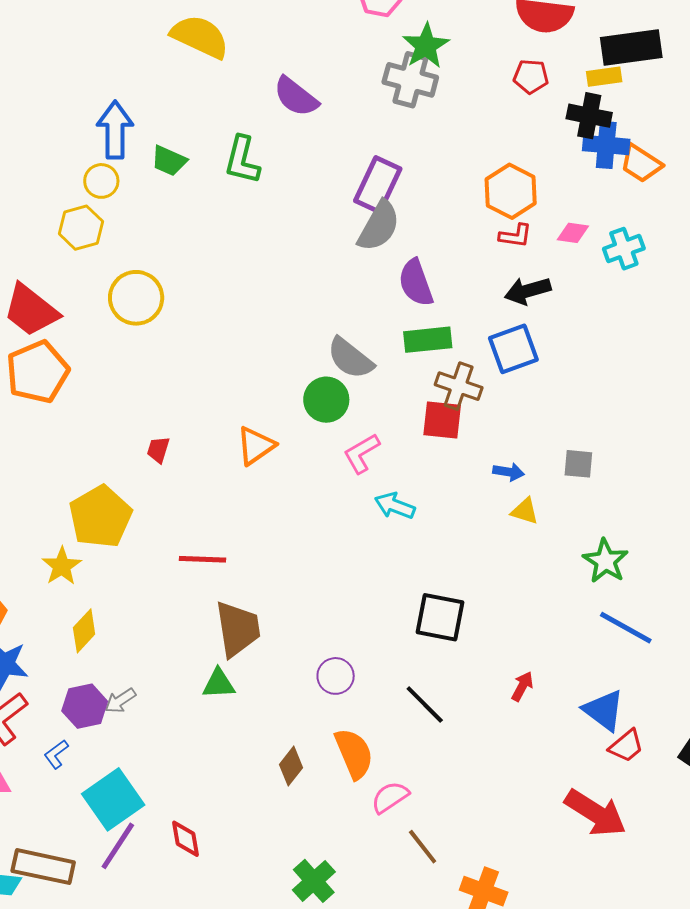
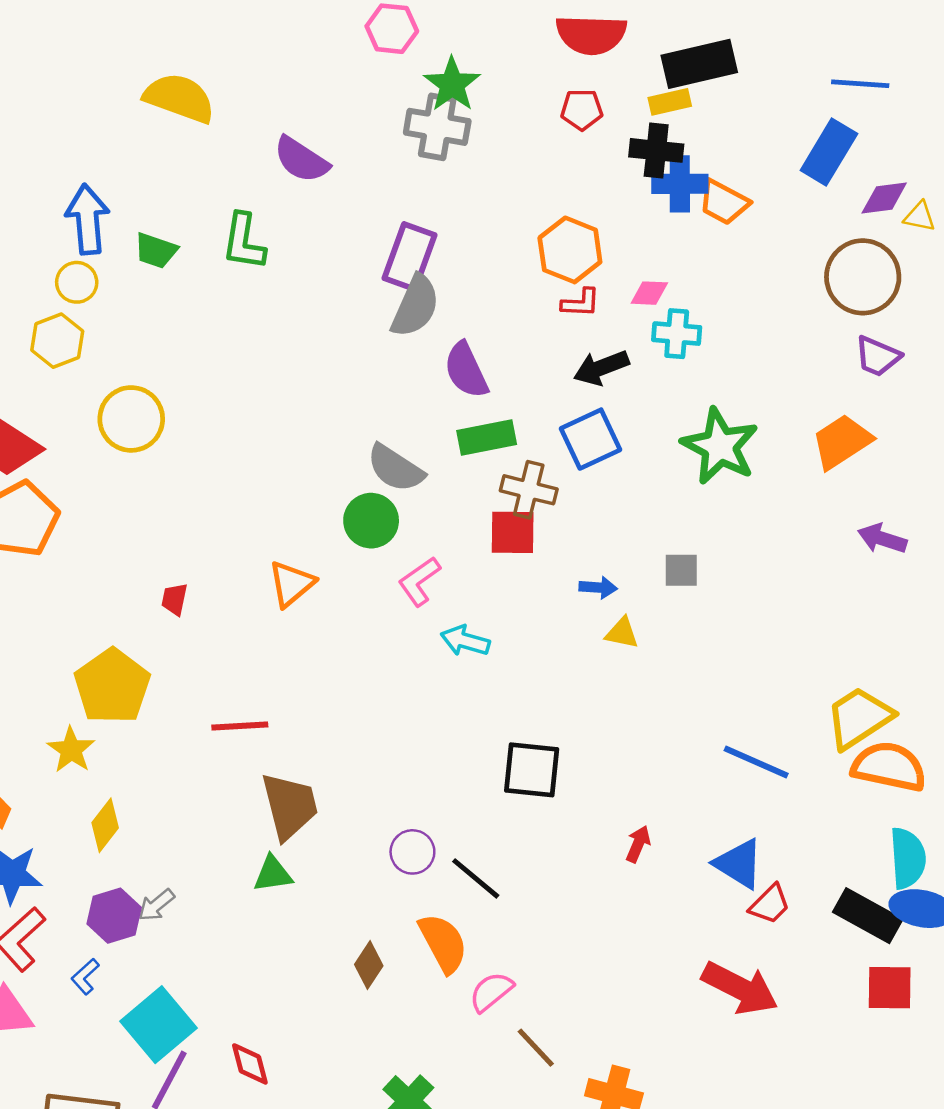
cyan cross: (624, 249) -> (677, 334), moved, turned 30
green star: (605, 561) -> (720, 446), moved, size x1.4
black line: (425, 704) -> (476, 878), moved

